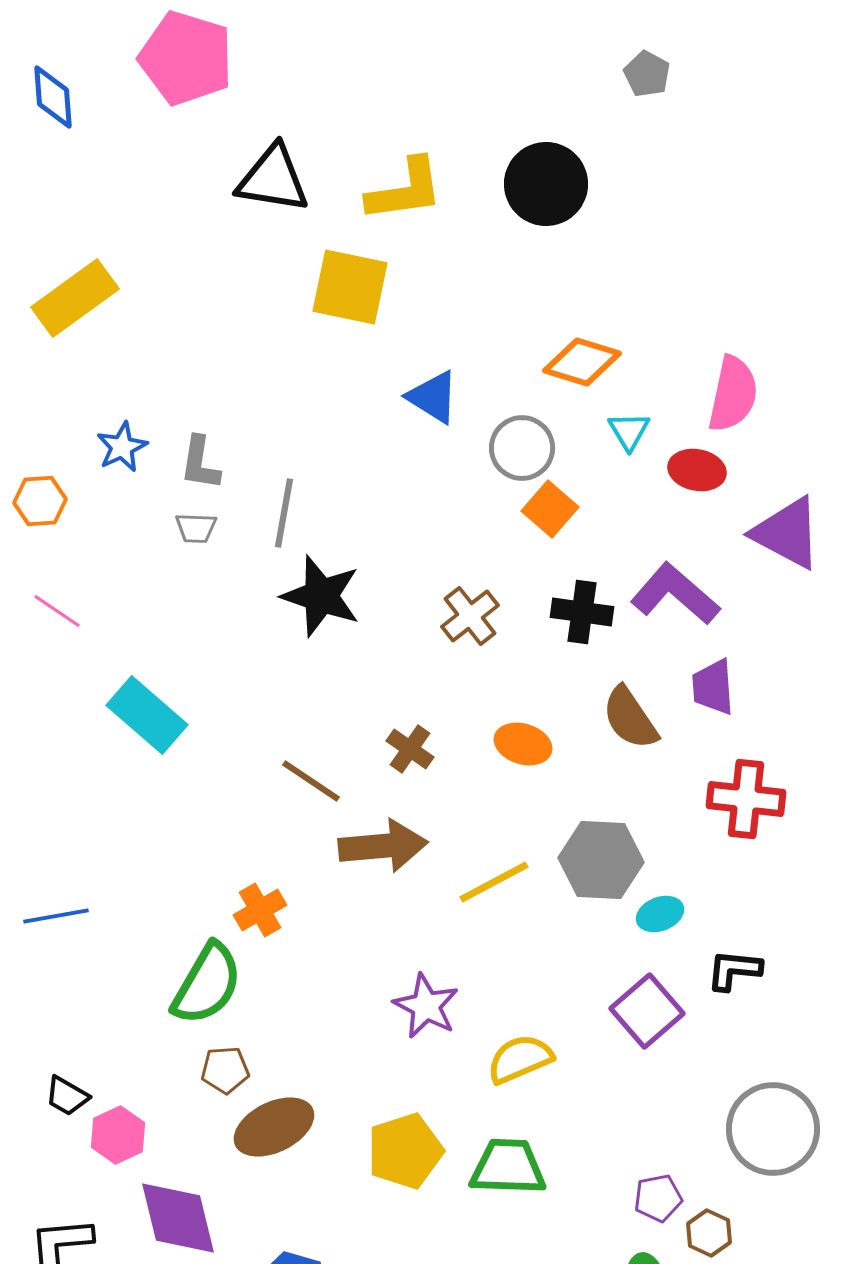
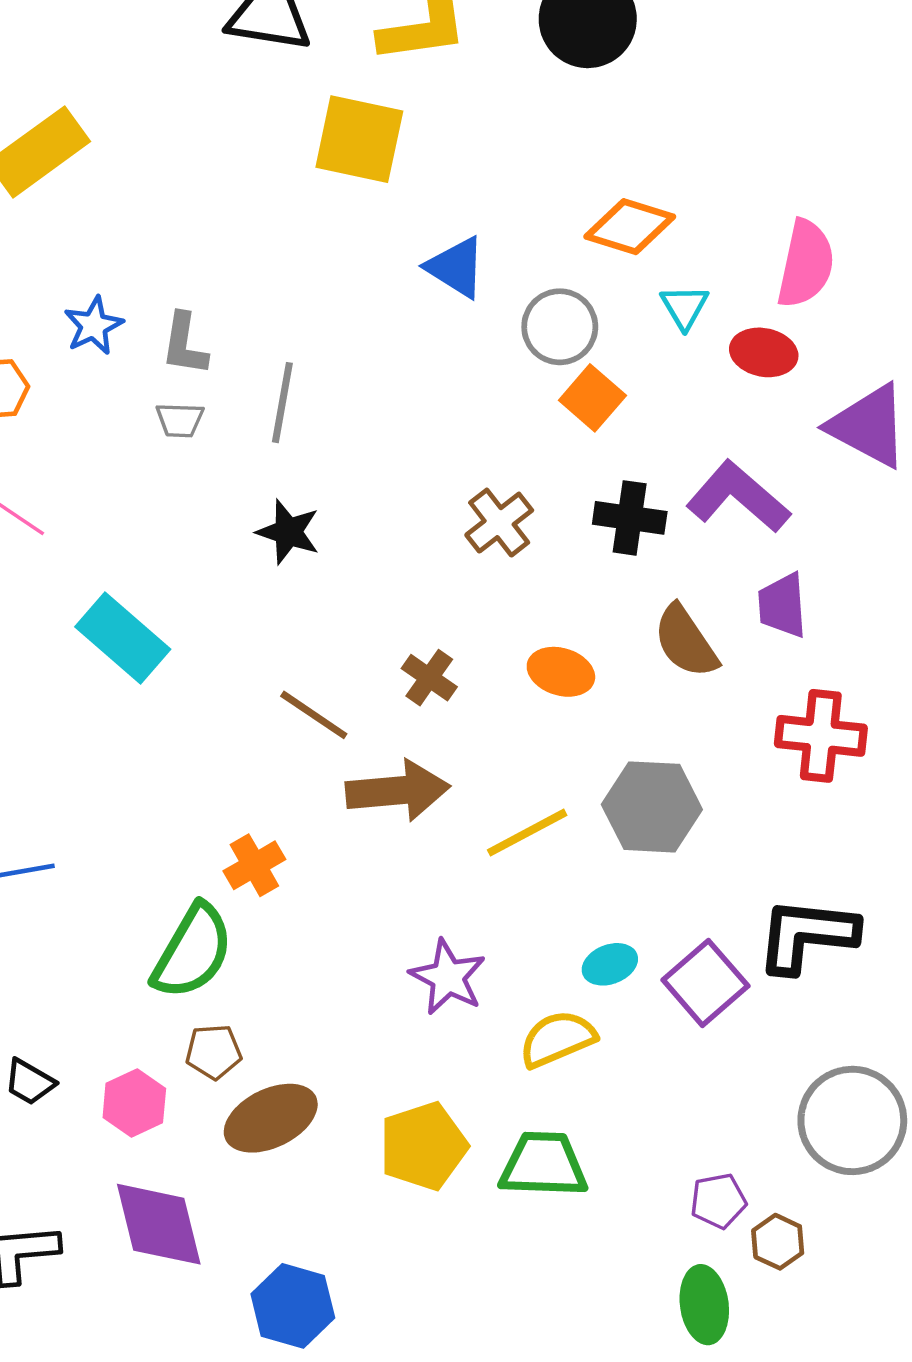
black star: (321, 596) -> (288, 532), moved, size x0.7
cyan ellipse: (660, 914) -> (610, 964), moved
black L-shape: (734, 970) -> (807, 935), size x1.6
pink hexagon: (118, 1135) -> (134, 1103), moved

